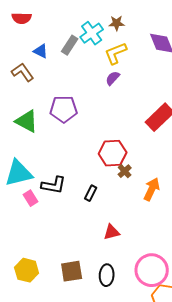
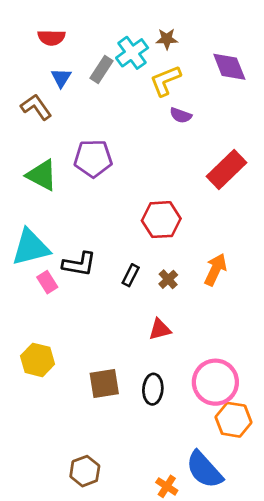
red semicircle: (22, 18) -> (51, 38), moved
blue triangle: (41, 51) -> (61, 78), turned 35
purple semicircle: (113, 78) -> (181, 115), moved, turned -112
brown cross: (125, 171) -> (168, 279), moved
yellow hexagon: (27, 270) -> (38, 360), moved

